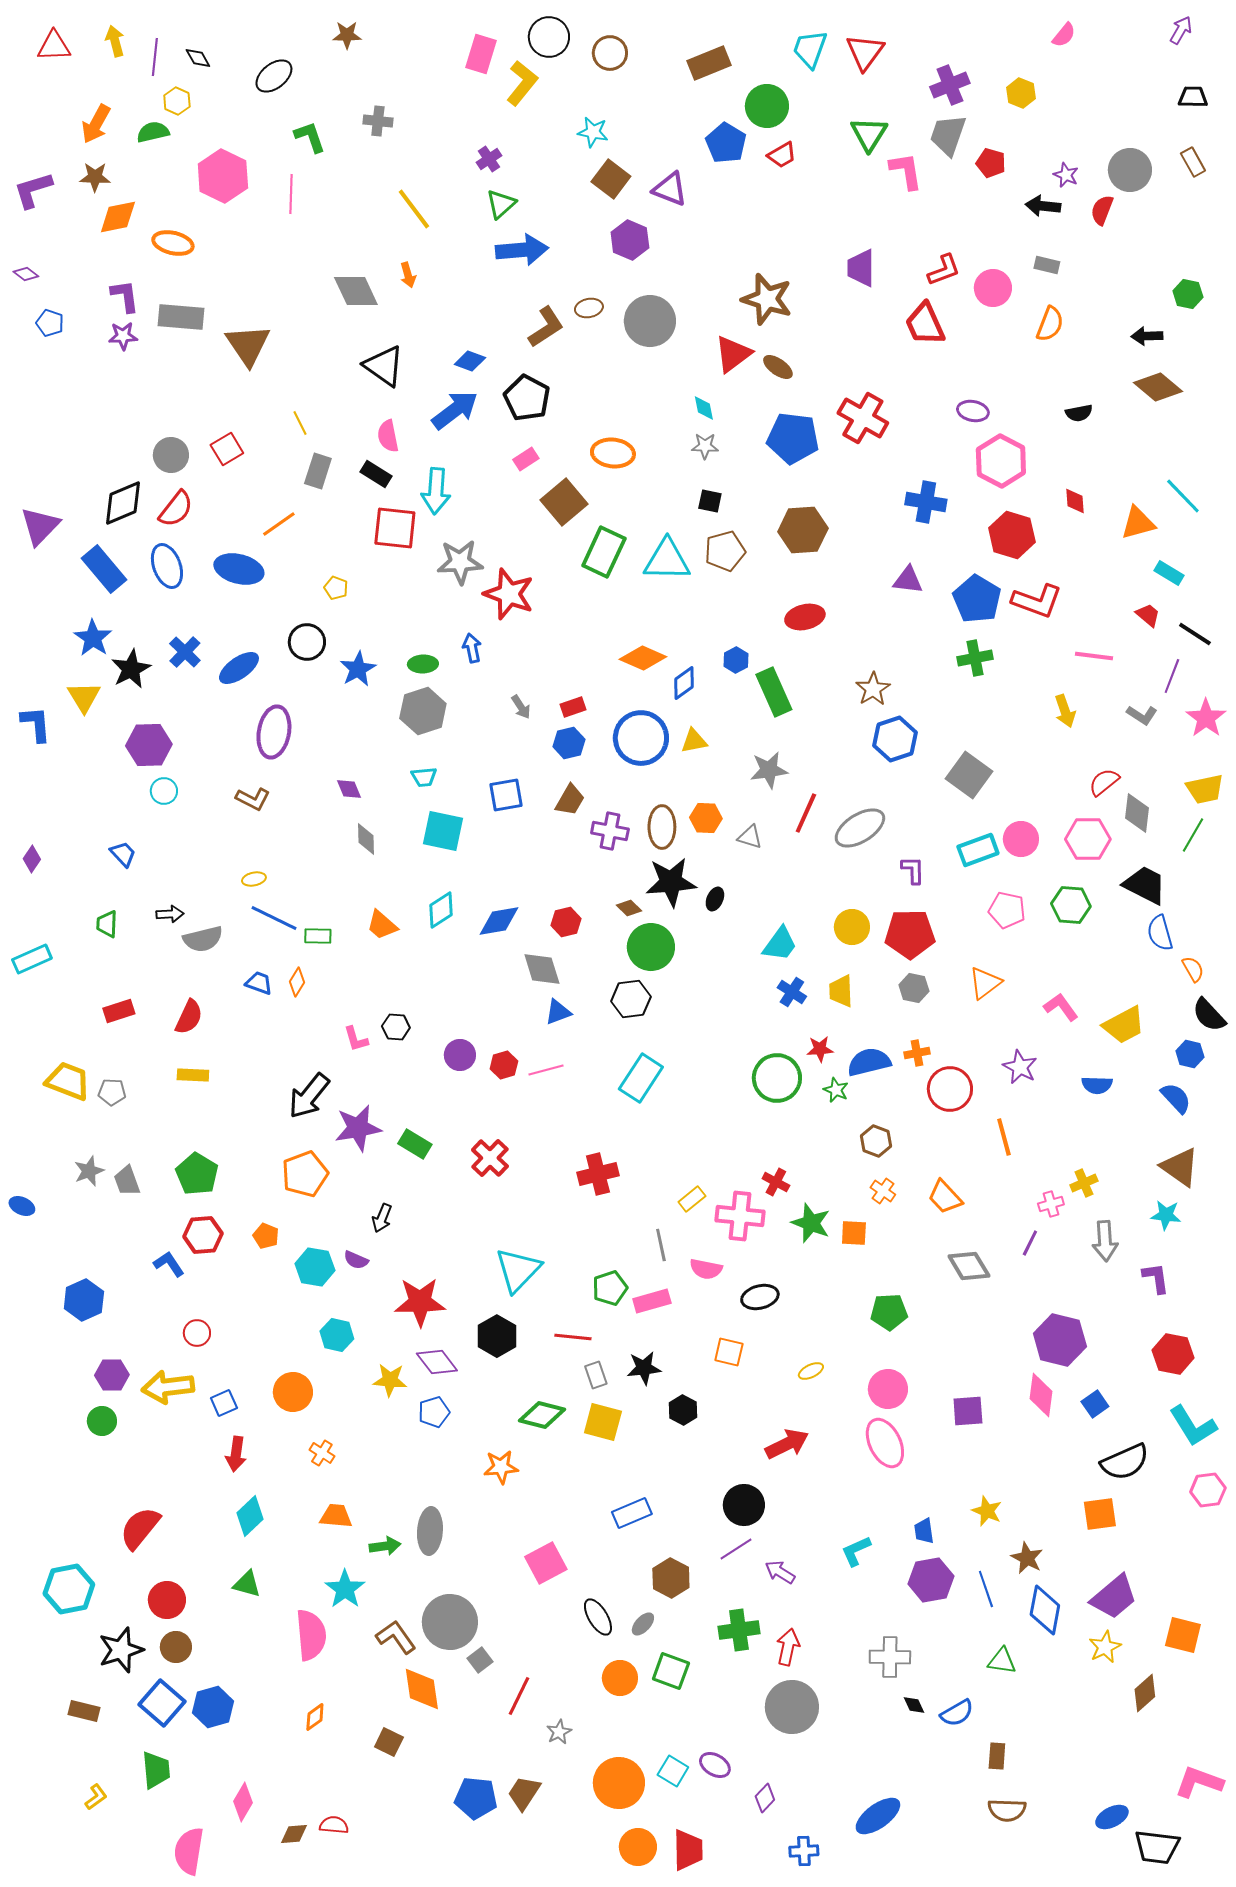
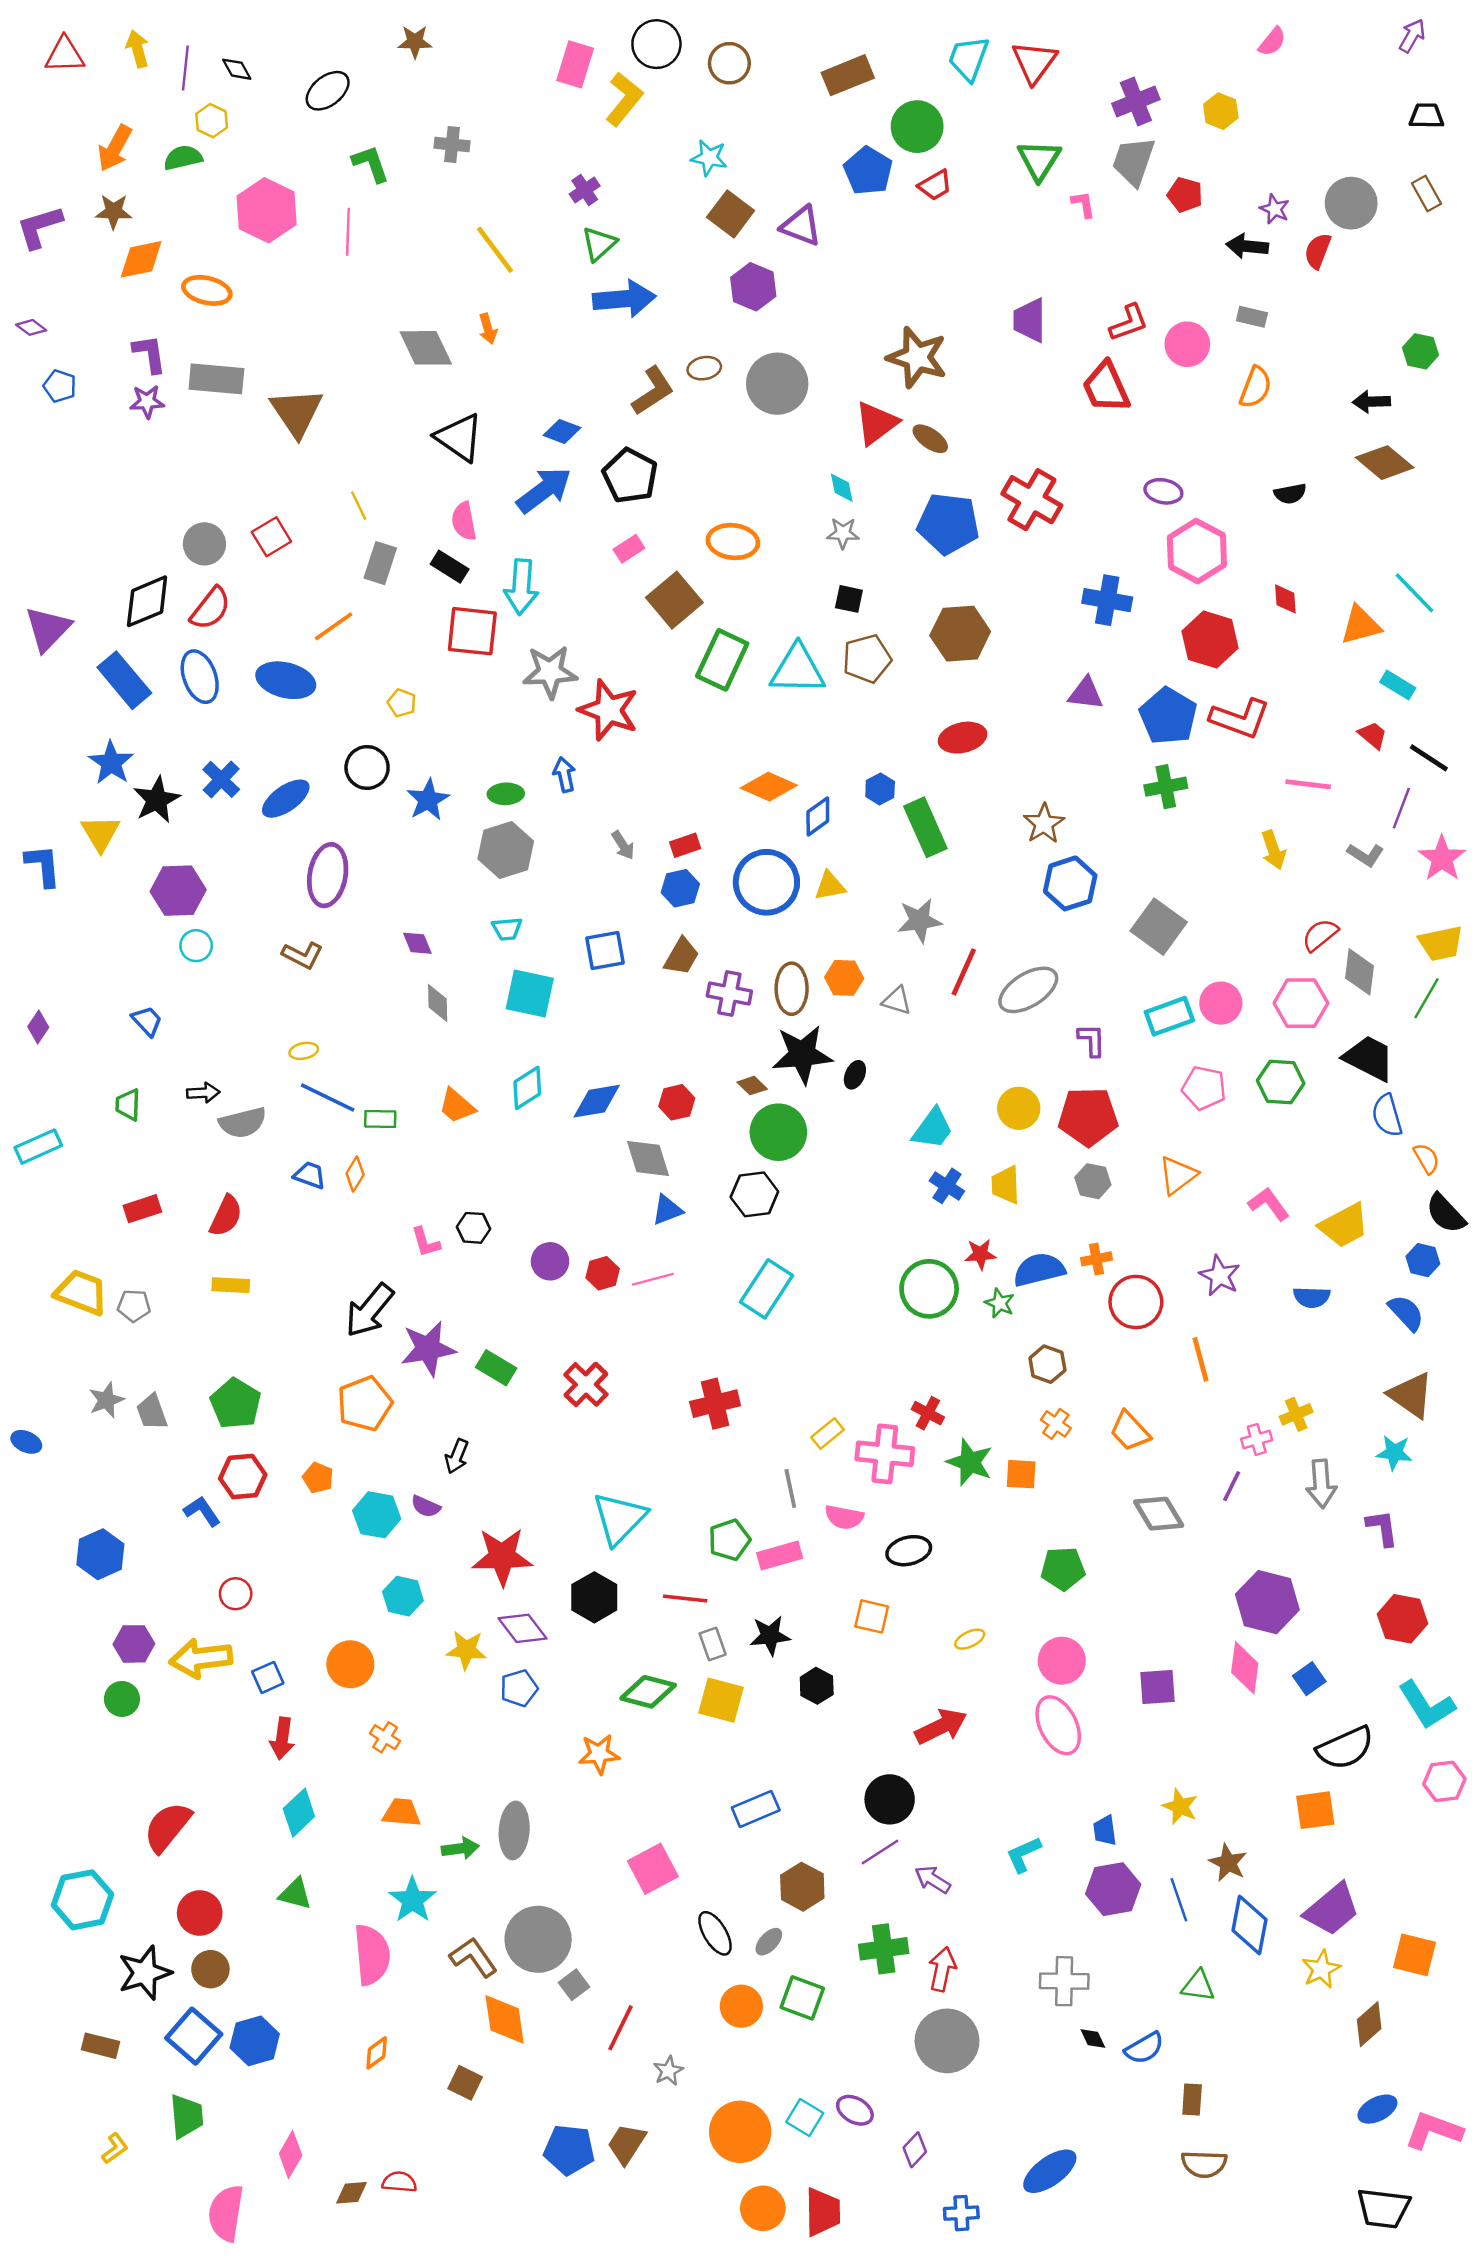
pink L-shape: (906, 171) -> (1083, 204), size x0.6
blue ellipse: (1112, 1817) -> (1377, 2109), moved

